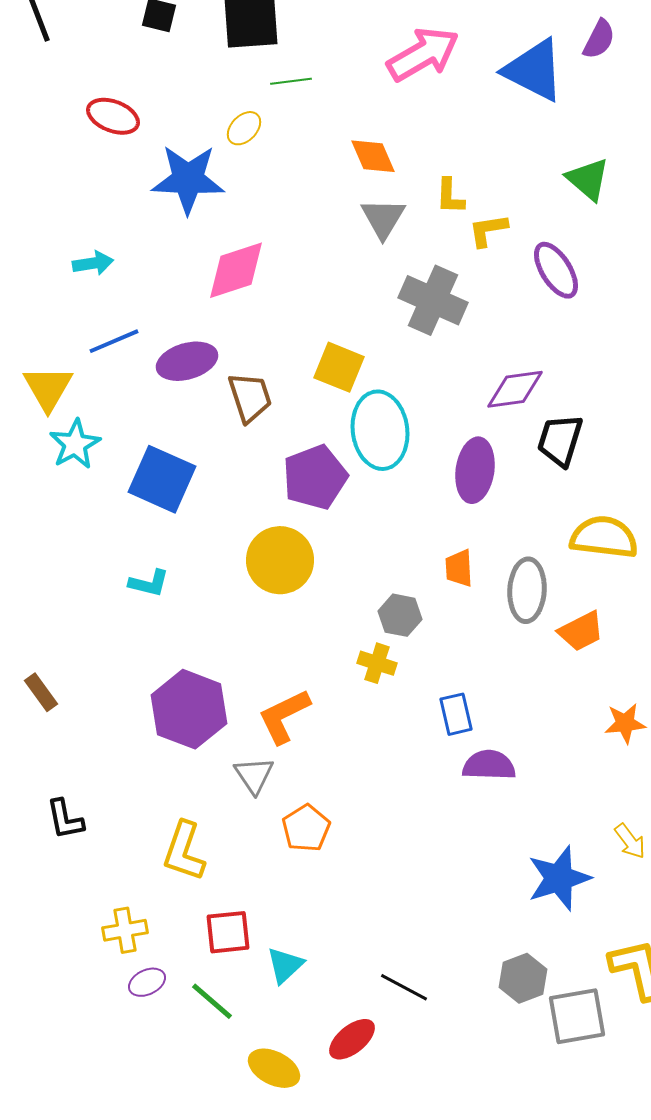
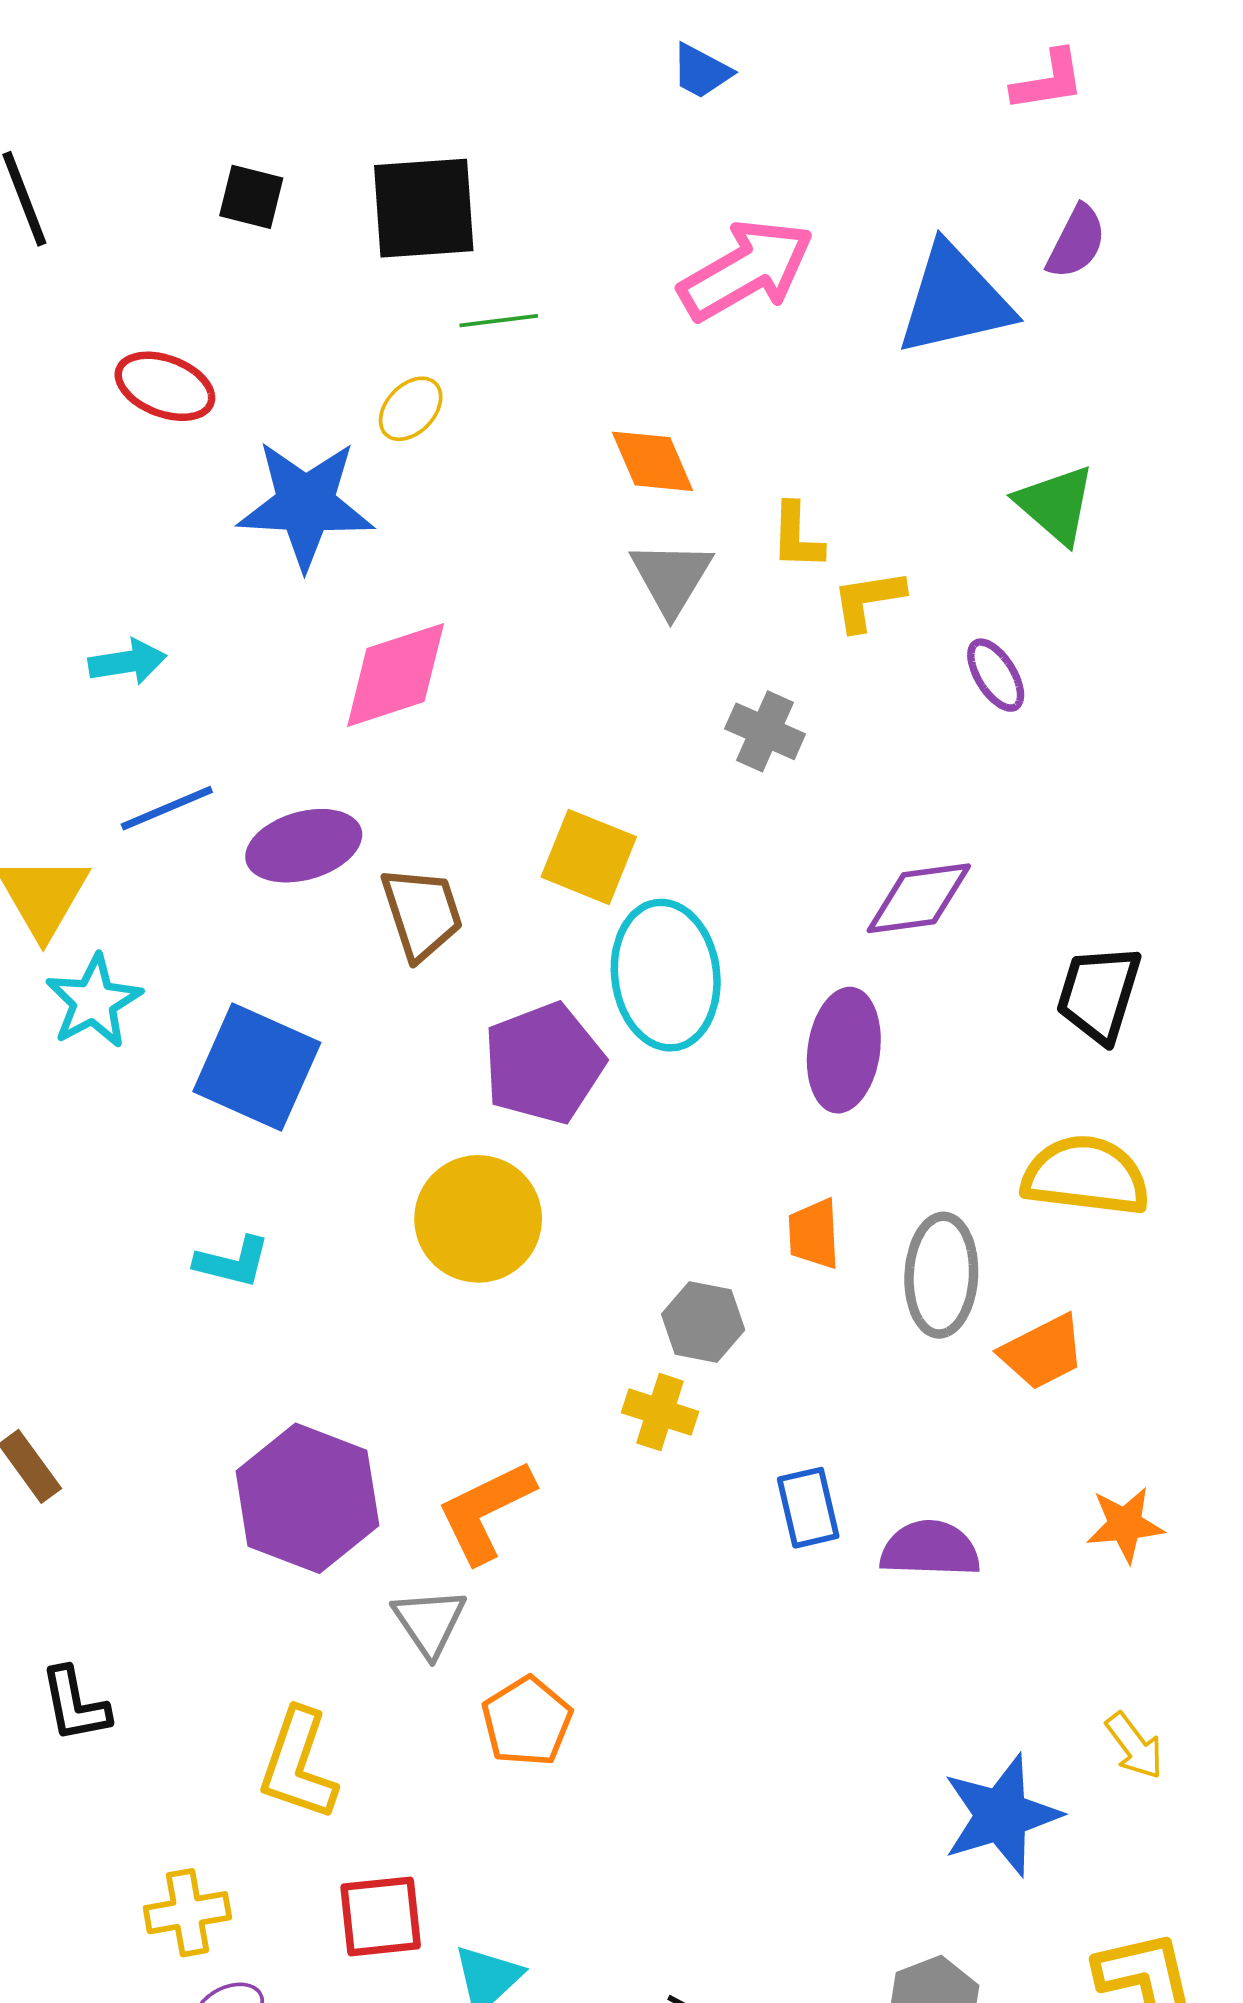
blue triangle: (534, 70) -> (954, 300), turned -40
purple ellipse: (556, 270) -> (996, 675), size x0.7
gray cross: (433, 300) -> (765, 731), size x0.6
black trapezoid: (560, 440) -> (1099, 994), moved
purple semicircle: (489, 765) -> (930, 1549), moved

